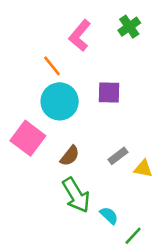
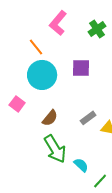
green cross: (129, 27) -> (97, 29), moved
pink square: (28, 138) -> (17, 104), size x0.6

